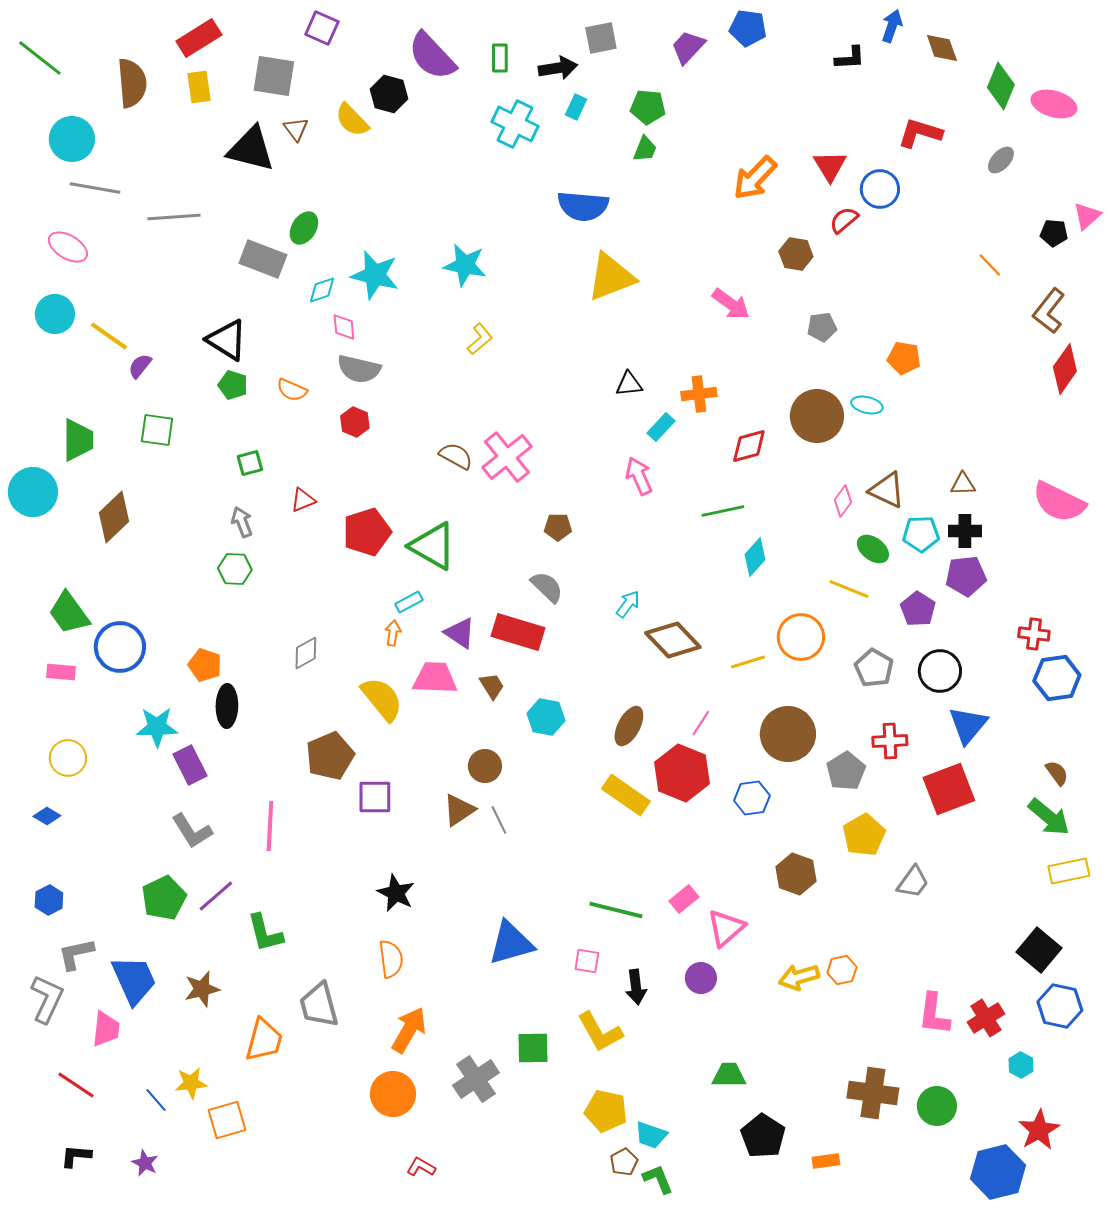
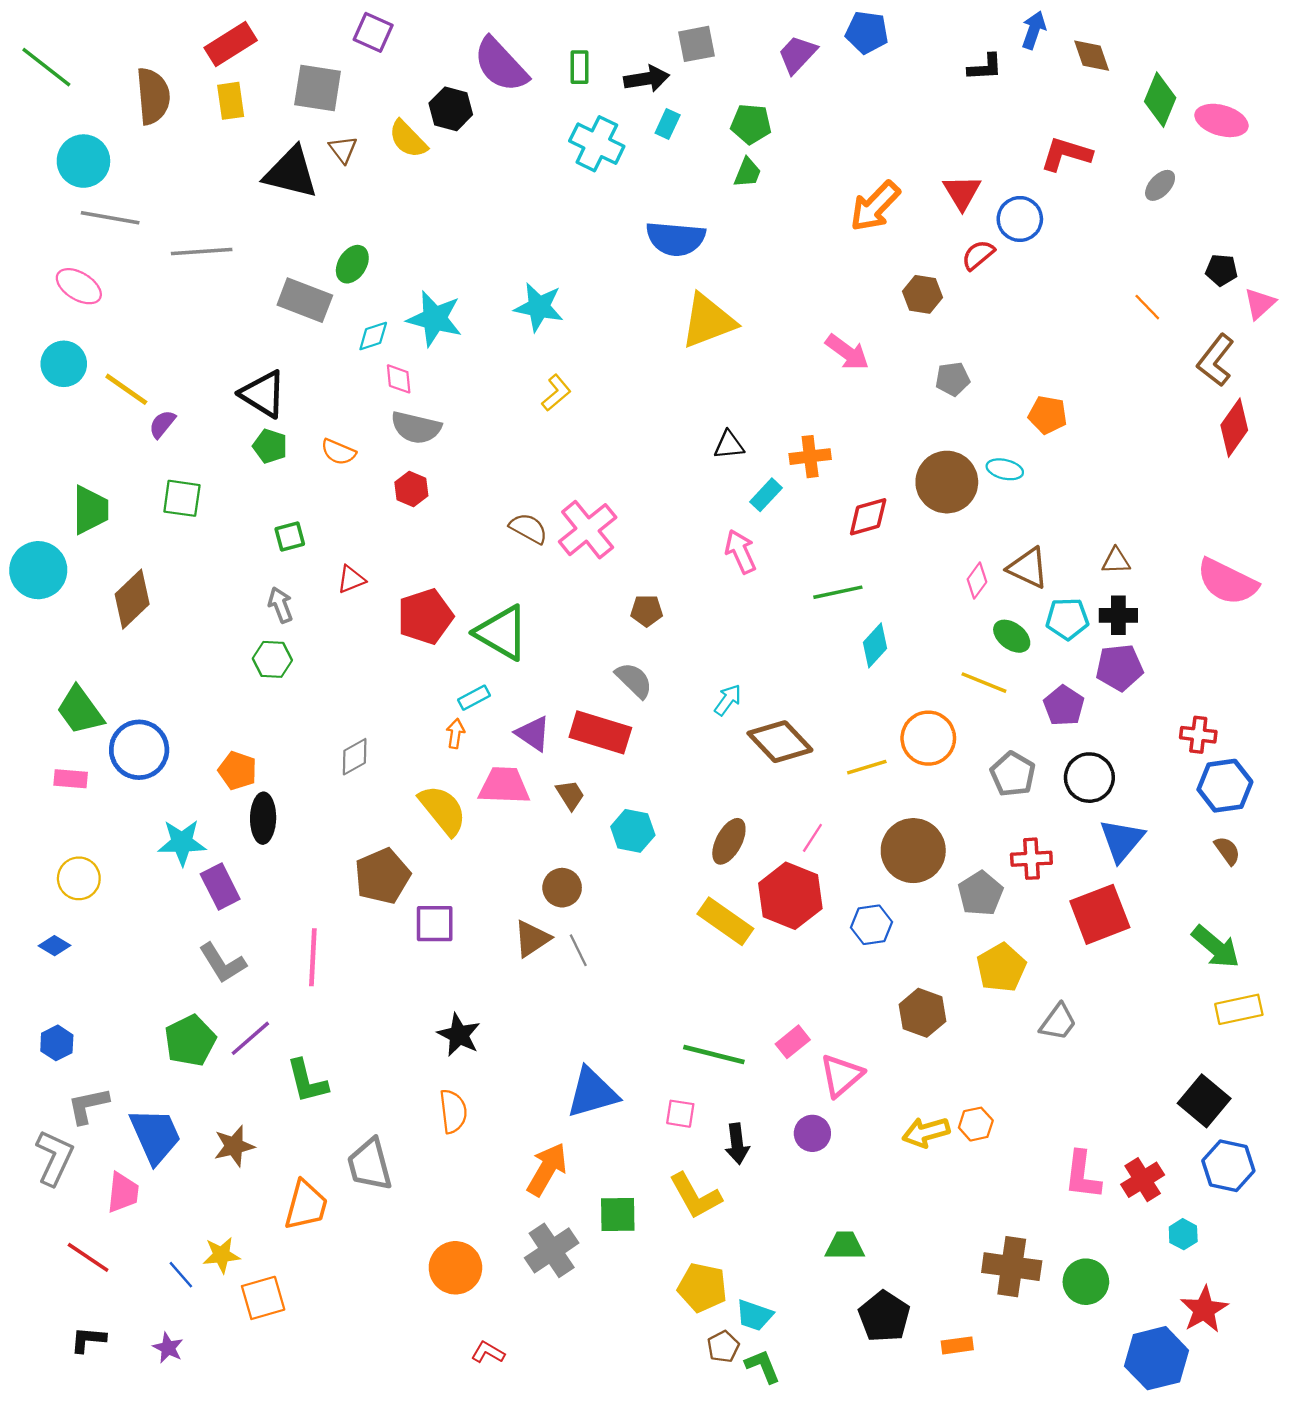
pink triangle: (1087, 216) -> (1260, 304), moved
brown semicircle: (1057, 773) -> (1227, 851), moved
orange arrow: (409, 1030) -> (547, 1169), moved

